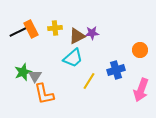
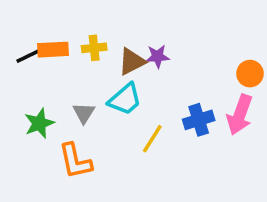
orange rectangle: (31, 29) -> (53, 50), turned -66
orange circle: (140, 50) -> (250, 74), moved
gray triangle: (35, 76) -> (84, 113), moved
pink arrow: (141, 90) -> (240, 115), moved

